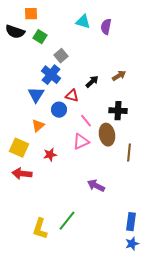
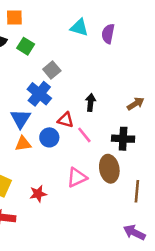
brown arrow: (119, 76) -> (136, 104), moved
black arrow: (92, 82) -> (91, 102), turned -40
pink line: (86, 121) -> (84, 135), moved
orange triangle: (38, 126) -> (23, 144), moved, turned 32
purple arrow: (96, 186) -> (134, 232), moved

